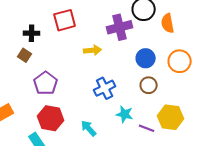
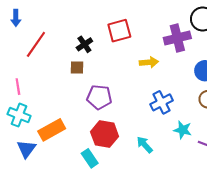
black cross: (32, 33) -> (84, 44), turned -35
brown square: (25, 55) -> (77, 68), turned -32
purple pentagon: (46, 83) -> (99, 97), turned -30

